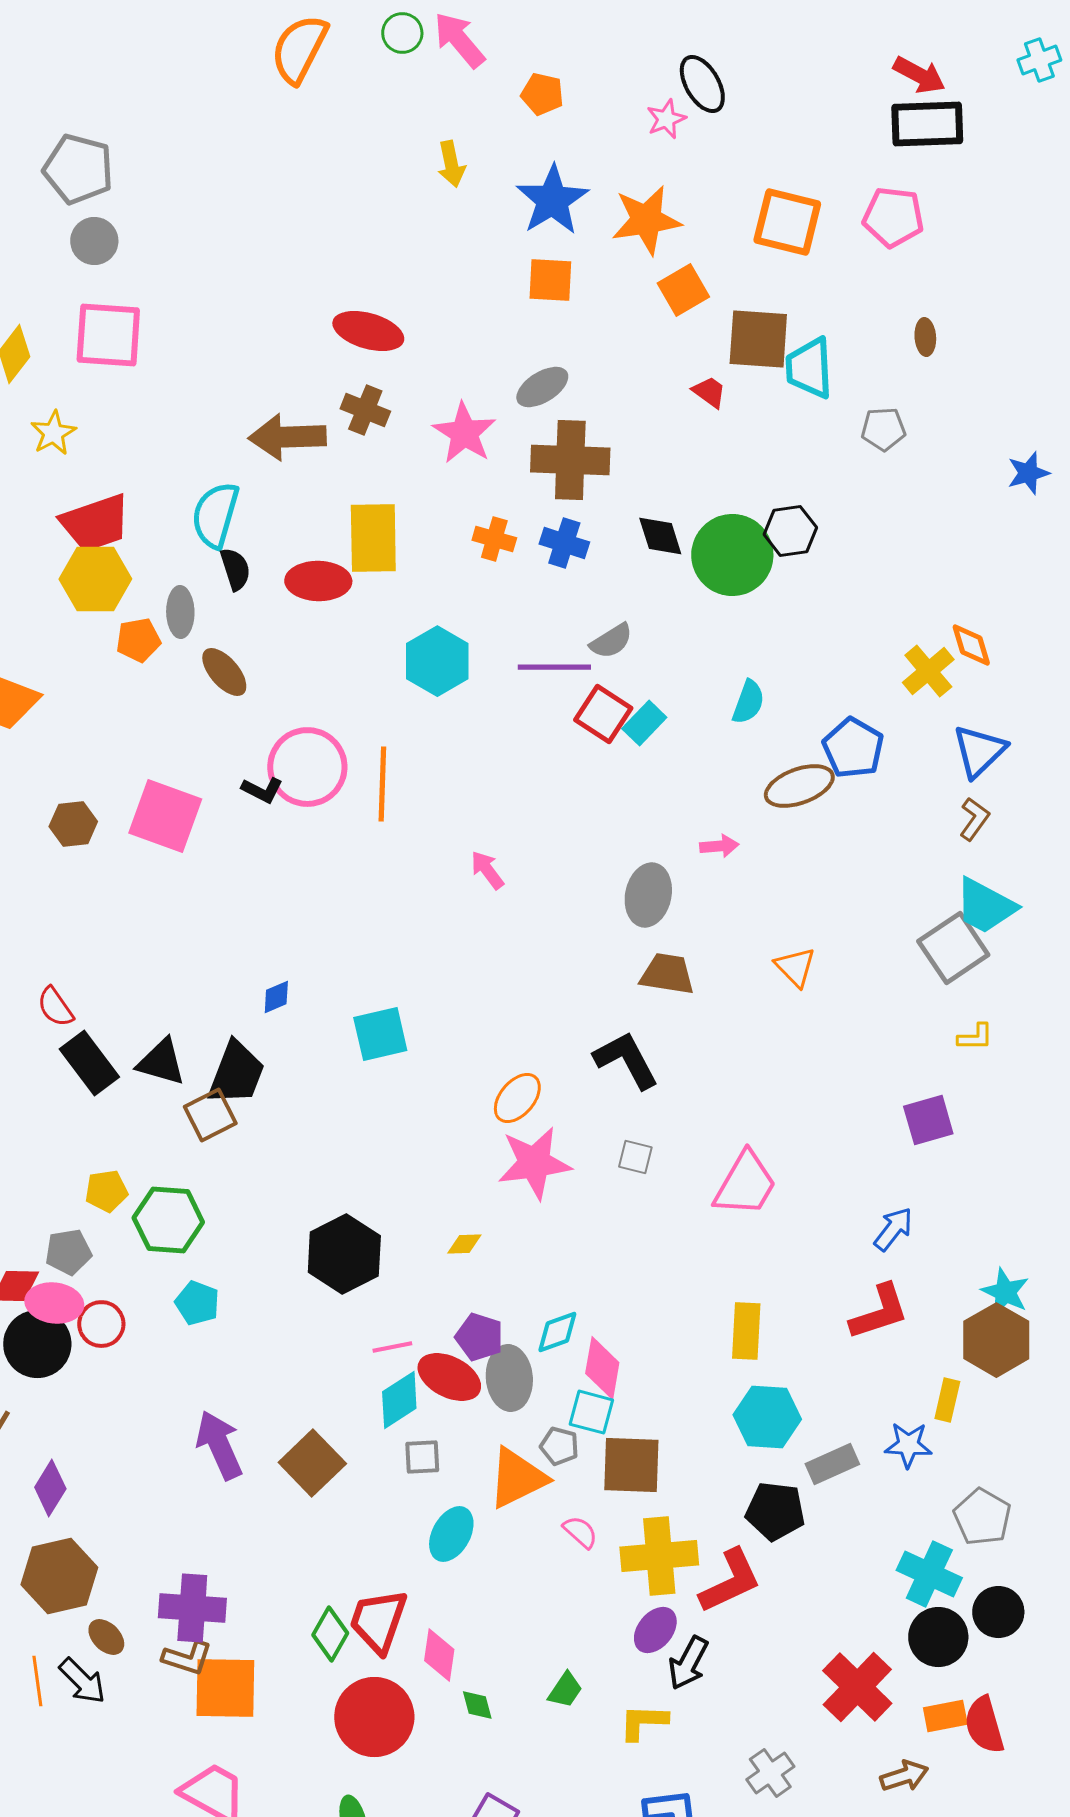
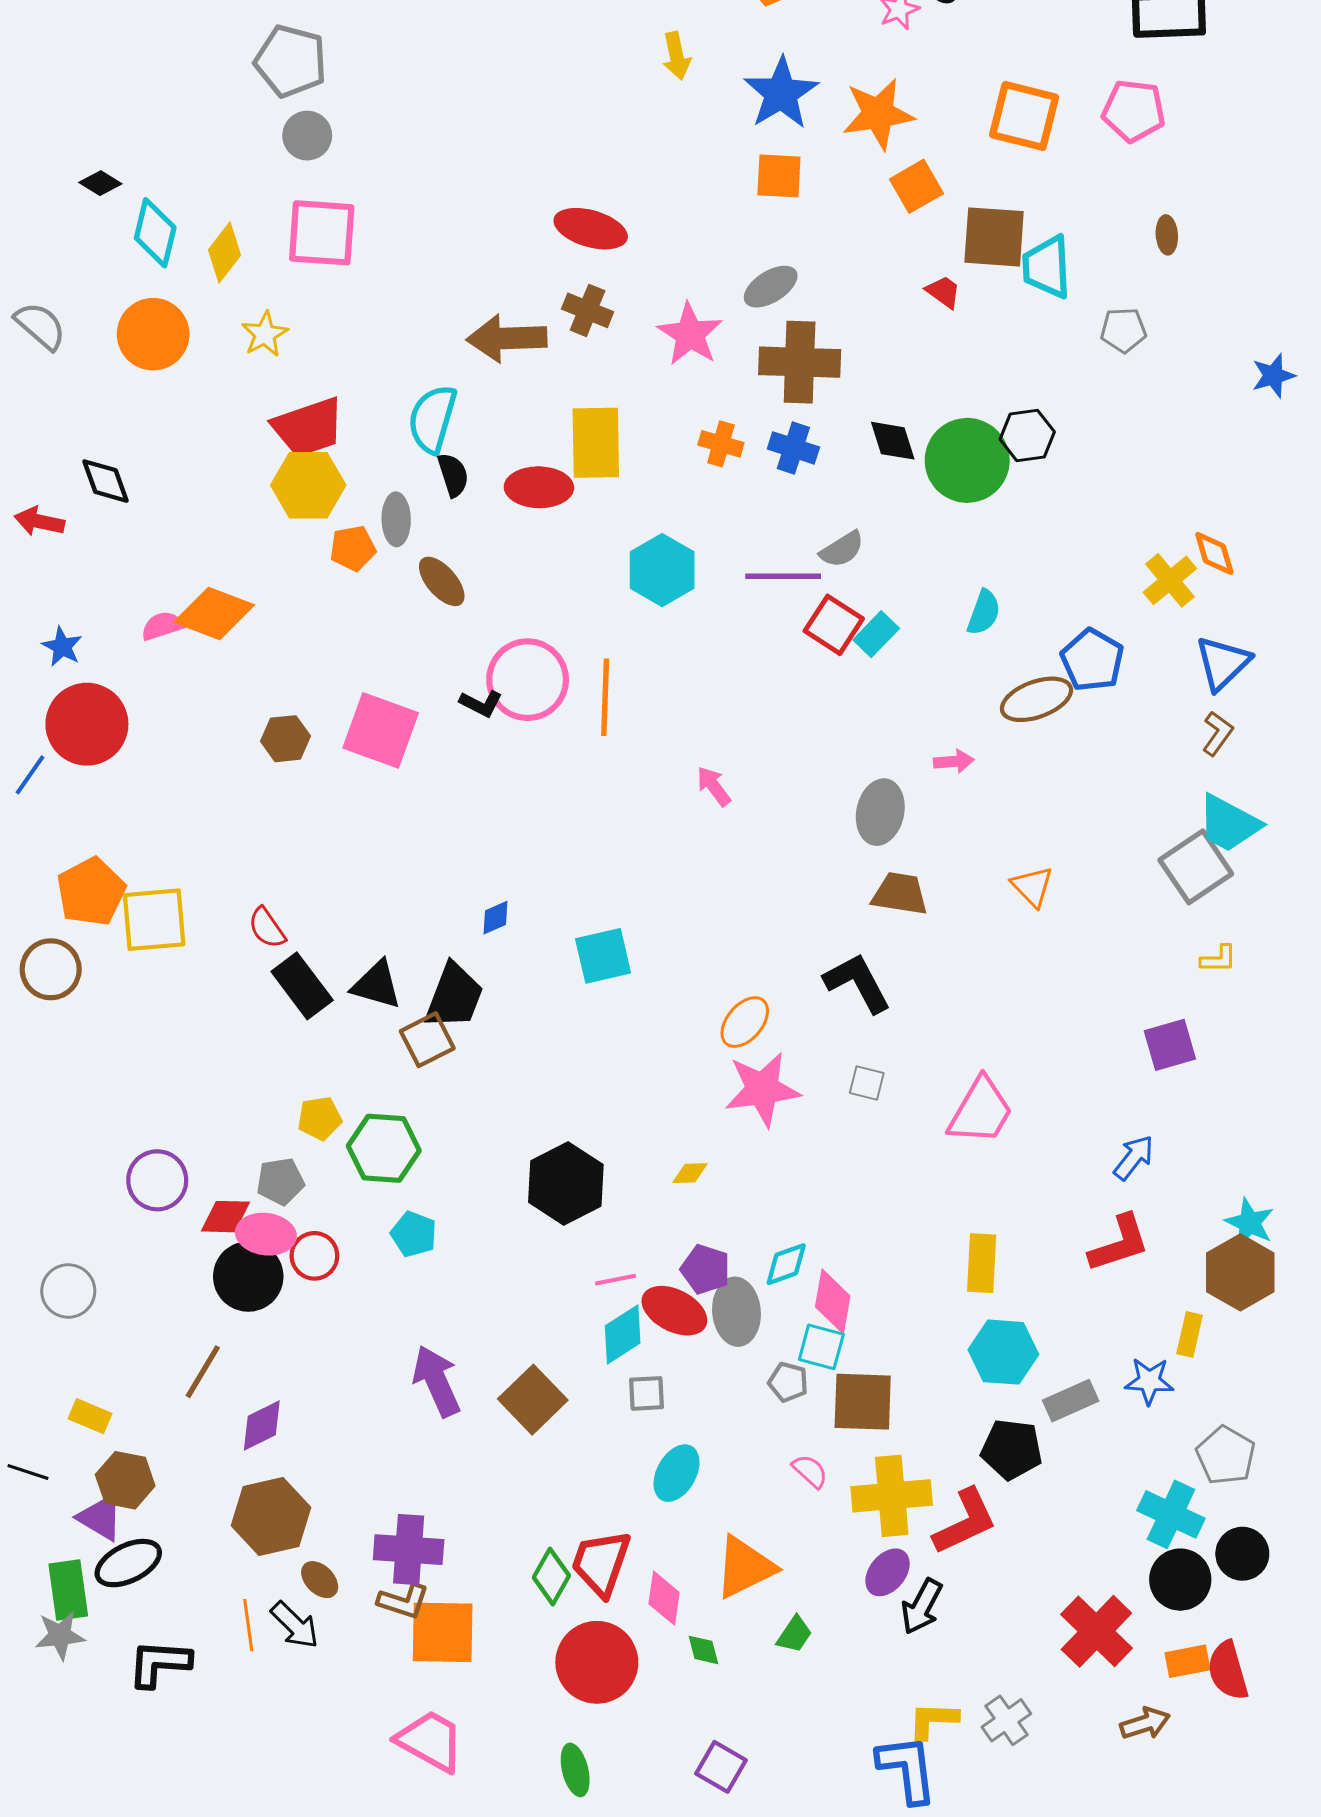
orange triangle: (517, 1478) -> (745, 1567), moved
purple diamond: (50, 1488) -> (262, 1425), turned 32
yellow L-shape: (643, 1722) -> (933, 1720), moved

